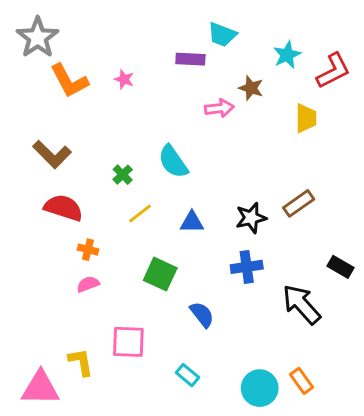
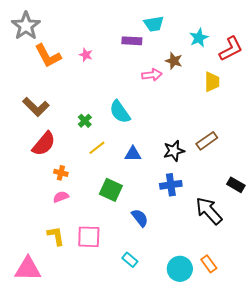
cyan trapezoid: (222, 35) -> (154, 24), turned -30
red semicircle: (63, 208) -> (44, 144), turned 112
yellow L-shape: (81, 362) -> (56, 236), moved

